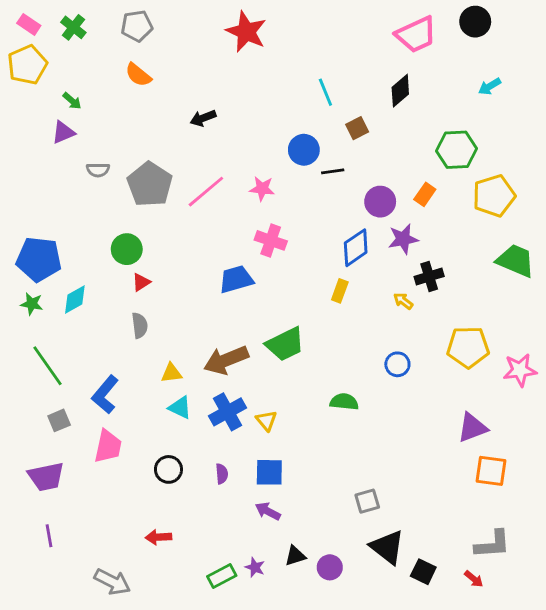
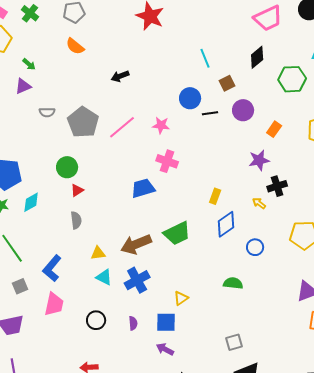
green hexagon: (456, 150) -> (292, 79), moved
purple circle: (380, 202) -> (243, 110), moved
blue diamond: (356, 248) -> (226, 224), moved
green semicircle: (344, 402) -> (233, 283), moved
yellow triangle: (266, 420) -> (181, 298), moved, turned 35

